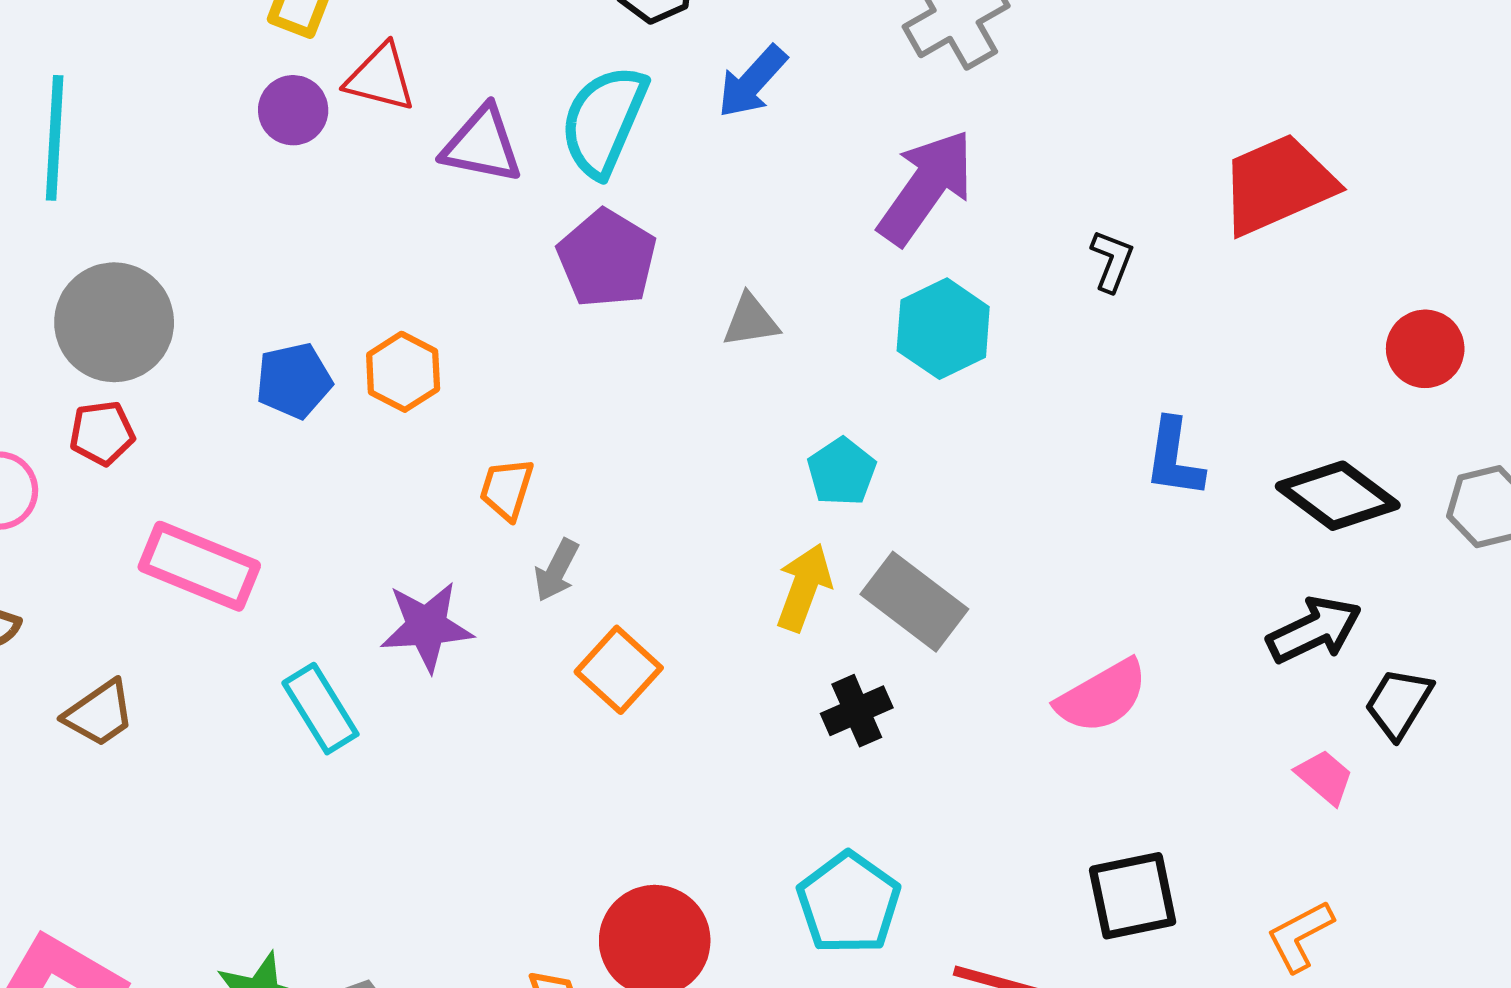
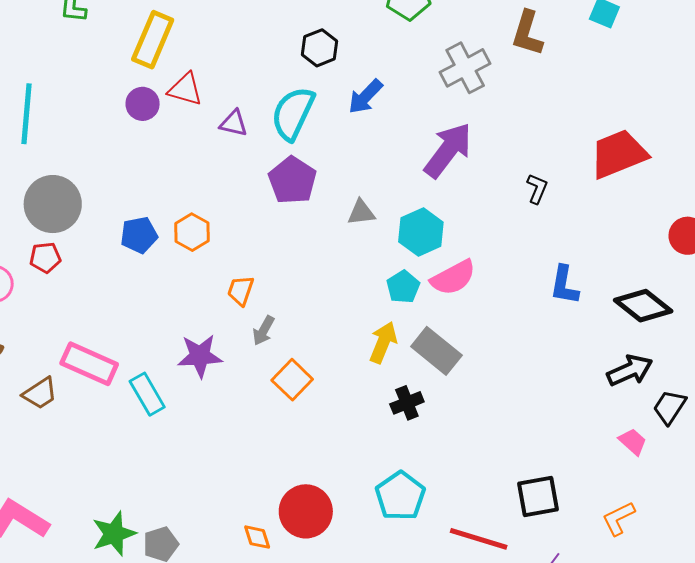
purple triangle: (482, 145) -> (234, 123), size x0.7
cyan hexagon: (943, 329) -> (421, 232), moved
pink rectangle: (199, 566) -> (89, 364), moved
pink semicircle: (1102, 696) -> (453, 278), moved

